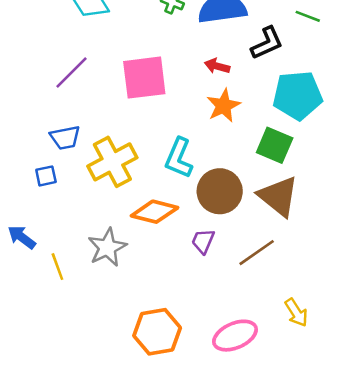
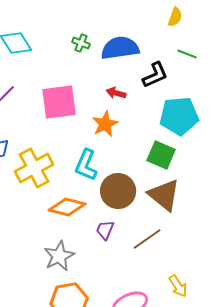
orange star: (223, 106) -> (105, 124), moved
gray star: (107, 247) -> (59, 256), moved

